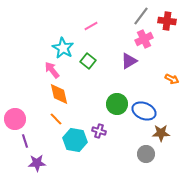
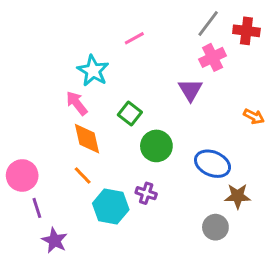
green square: (88, 61) -> (130, 114), moved
purple triangle: (129, 61) -> (190, 90), turned -30
green circle: (117, 104) -> (156, 146), moved
purple star: (37, 163) -> (55, 240), turned 30

